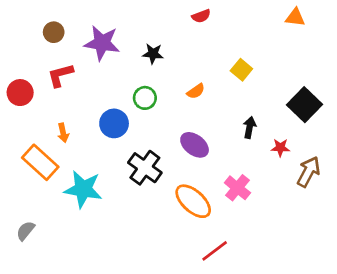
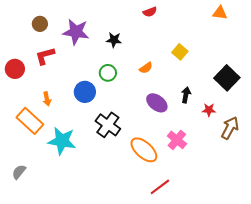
purple ellipse: (195, 145) -> (157, 103), moved

